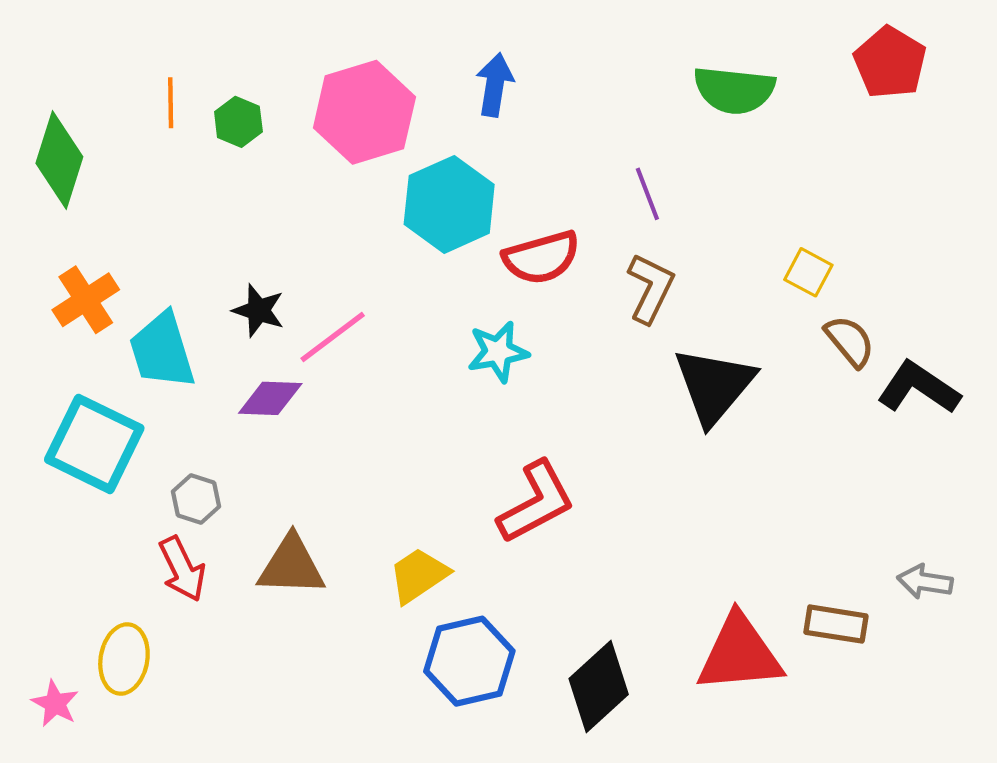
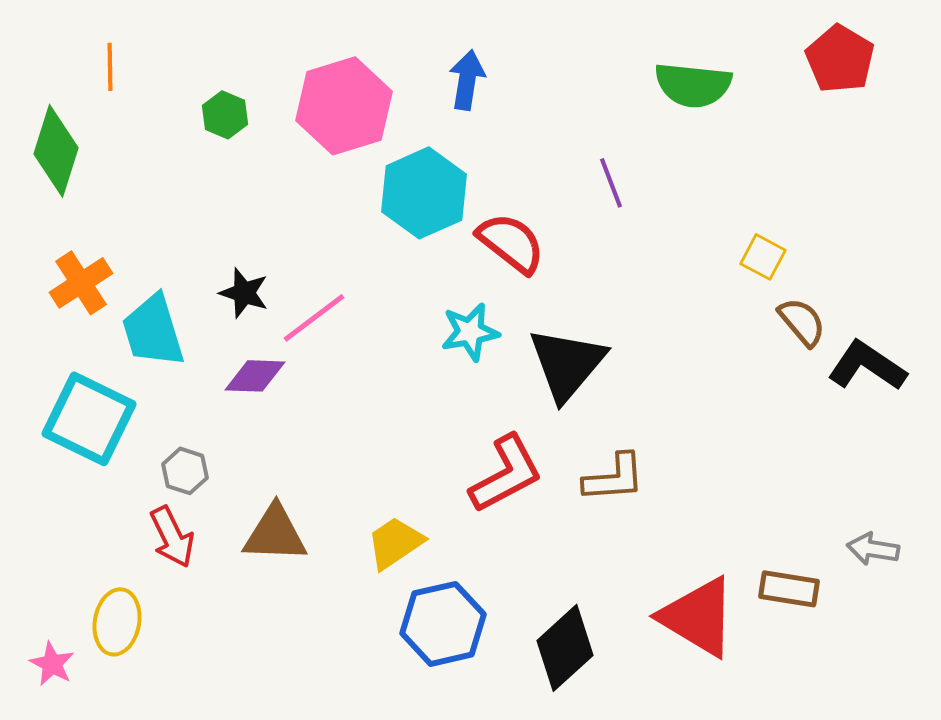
orange line: (171, 103) -> (110, 67), moved
red semicircle: (541, 257) -> (511, 243), turned -126
brown L-shape: (651, 288) -> (614, 478), moved, turned 60
black triangle: (714, 386) -> (567, 364), moved
red triangle: (740, 654) -> (698, 617), turned 36

